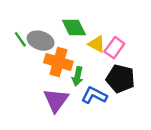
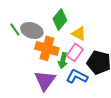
green diamond: (74, 27) -> (60, 19), turned 65
pink rectangle: (114, 48) -> (75, 52), moved

